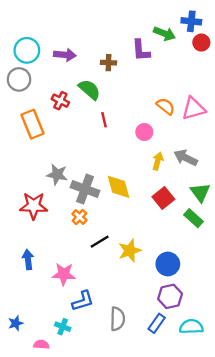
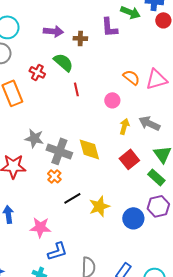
purple arrow: (65, 55) -> (53, 31), moved
purple hexagon: (170, 296) -> (158, 206), moved

